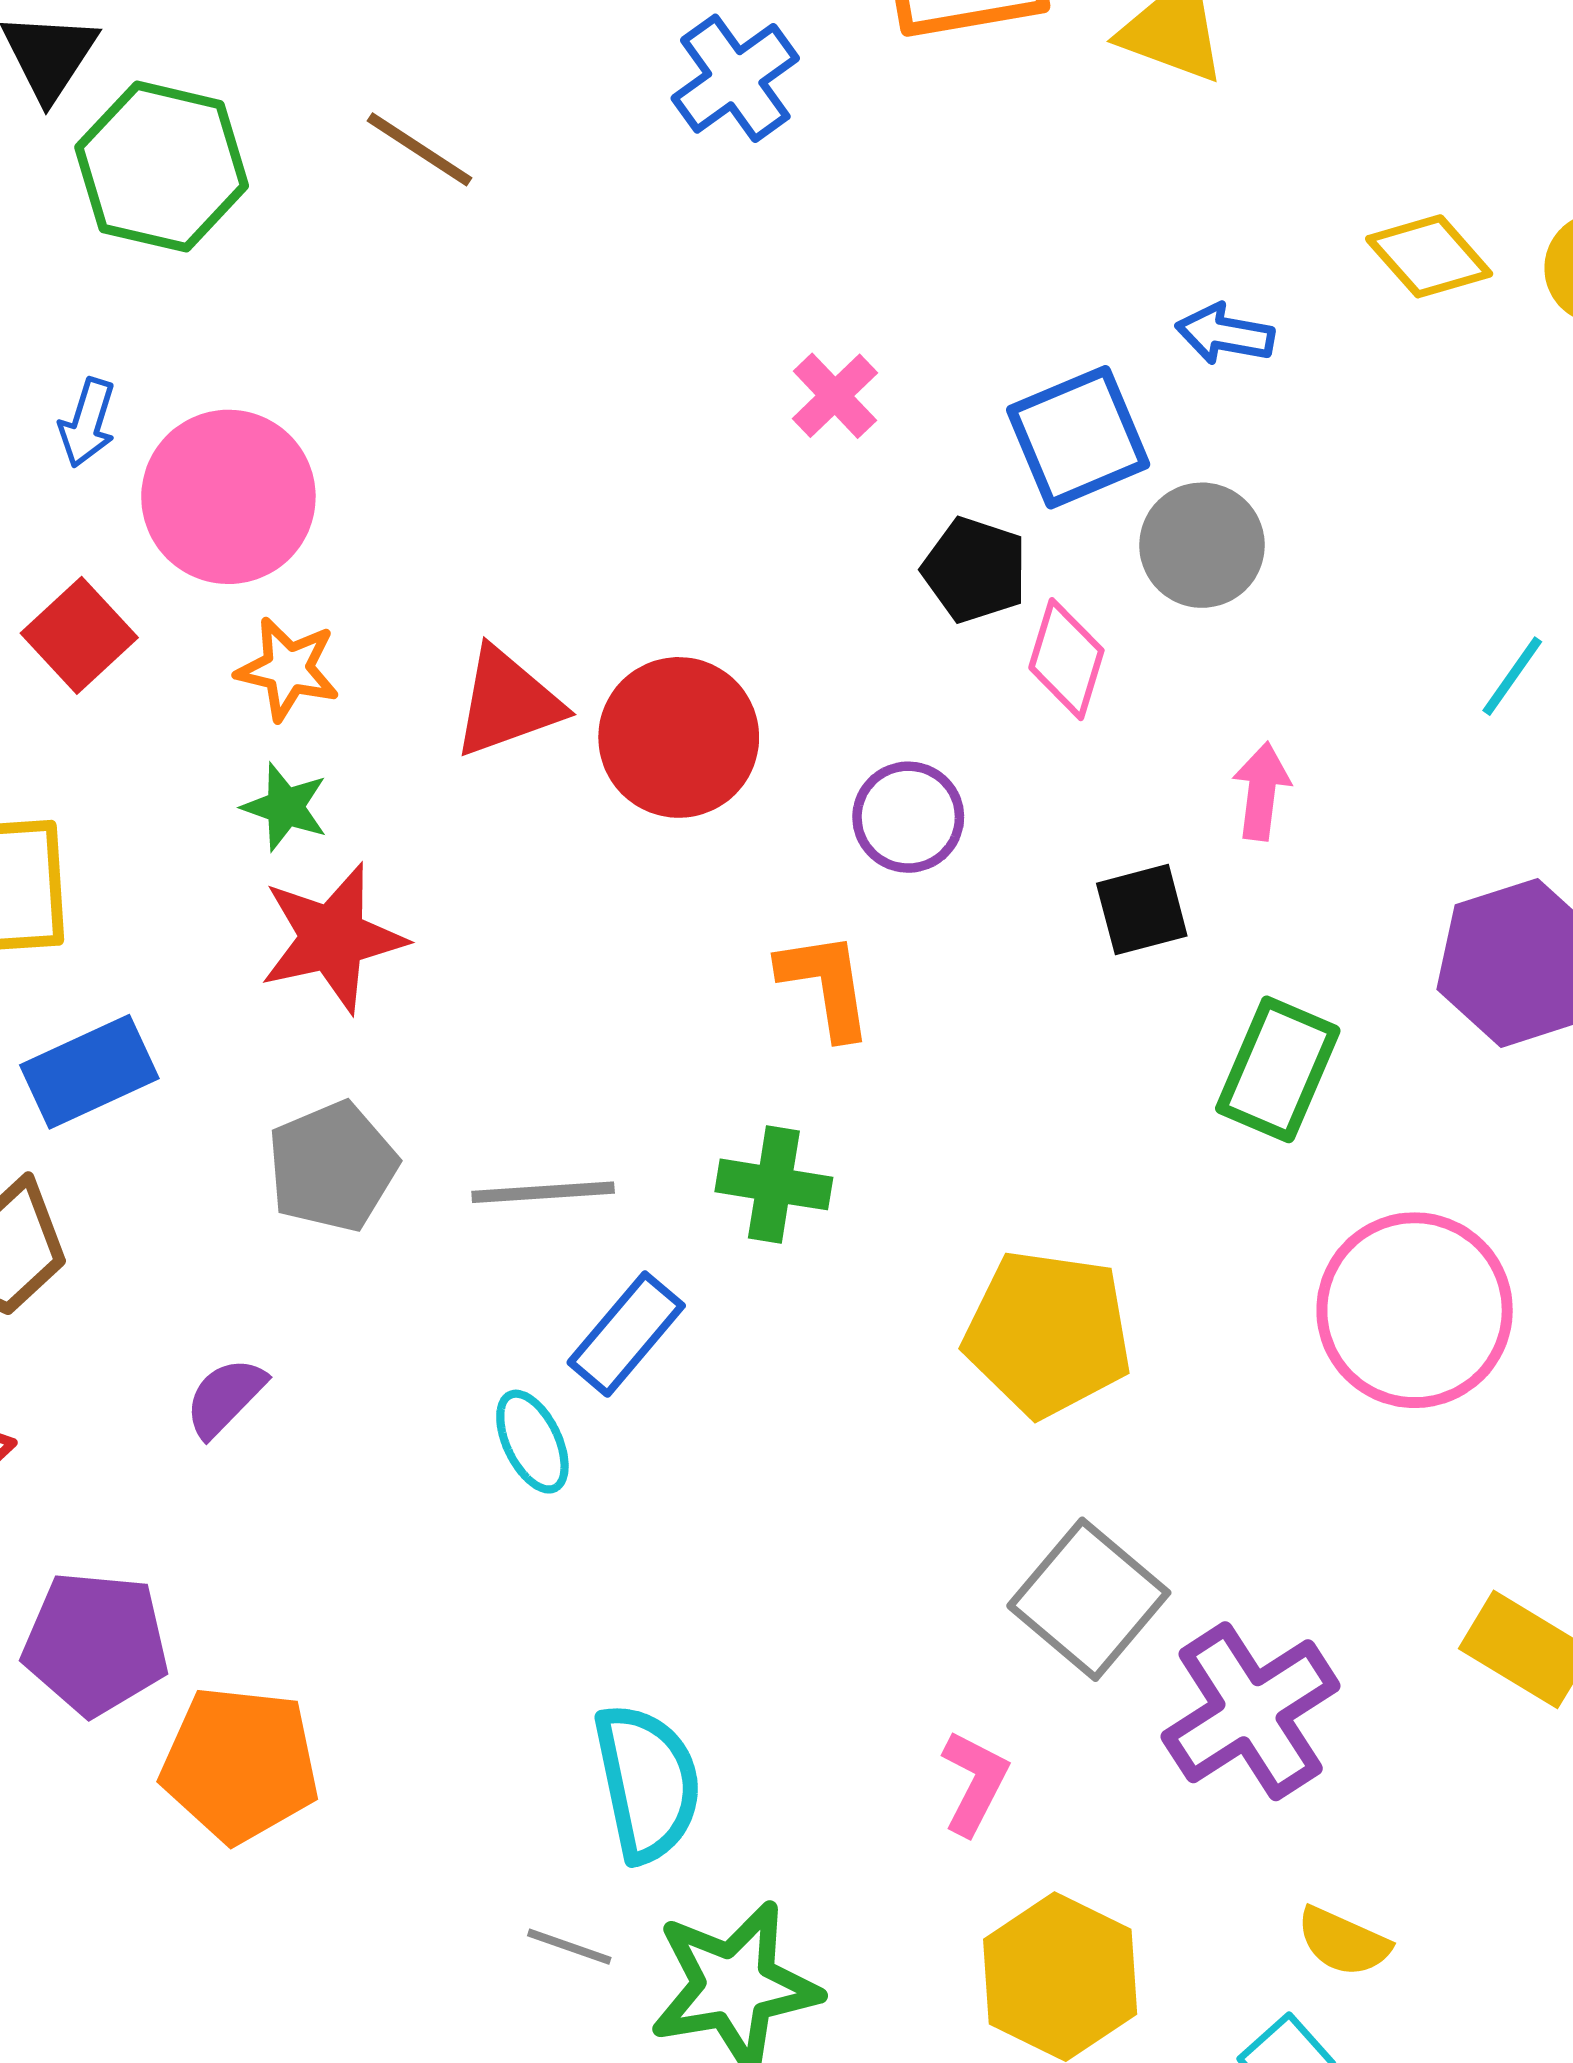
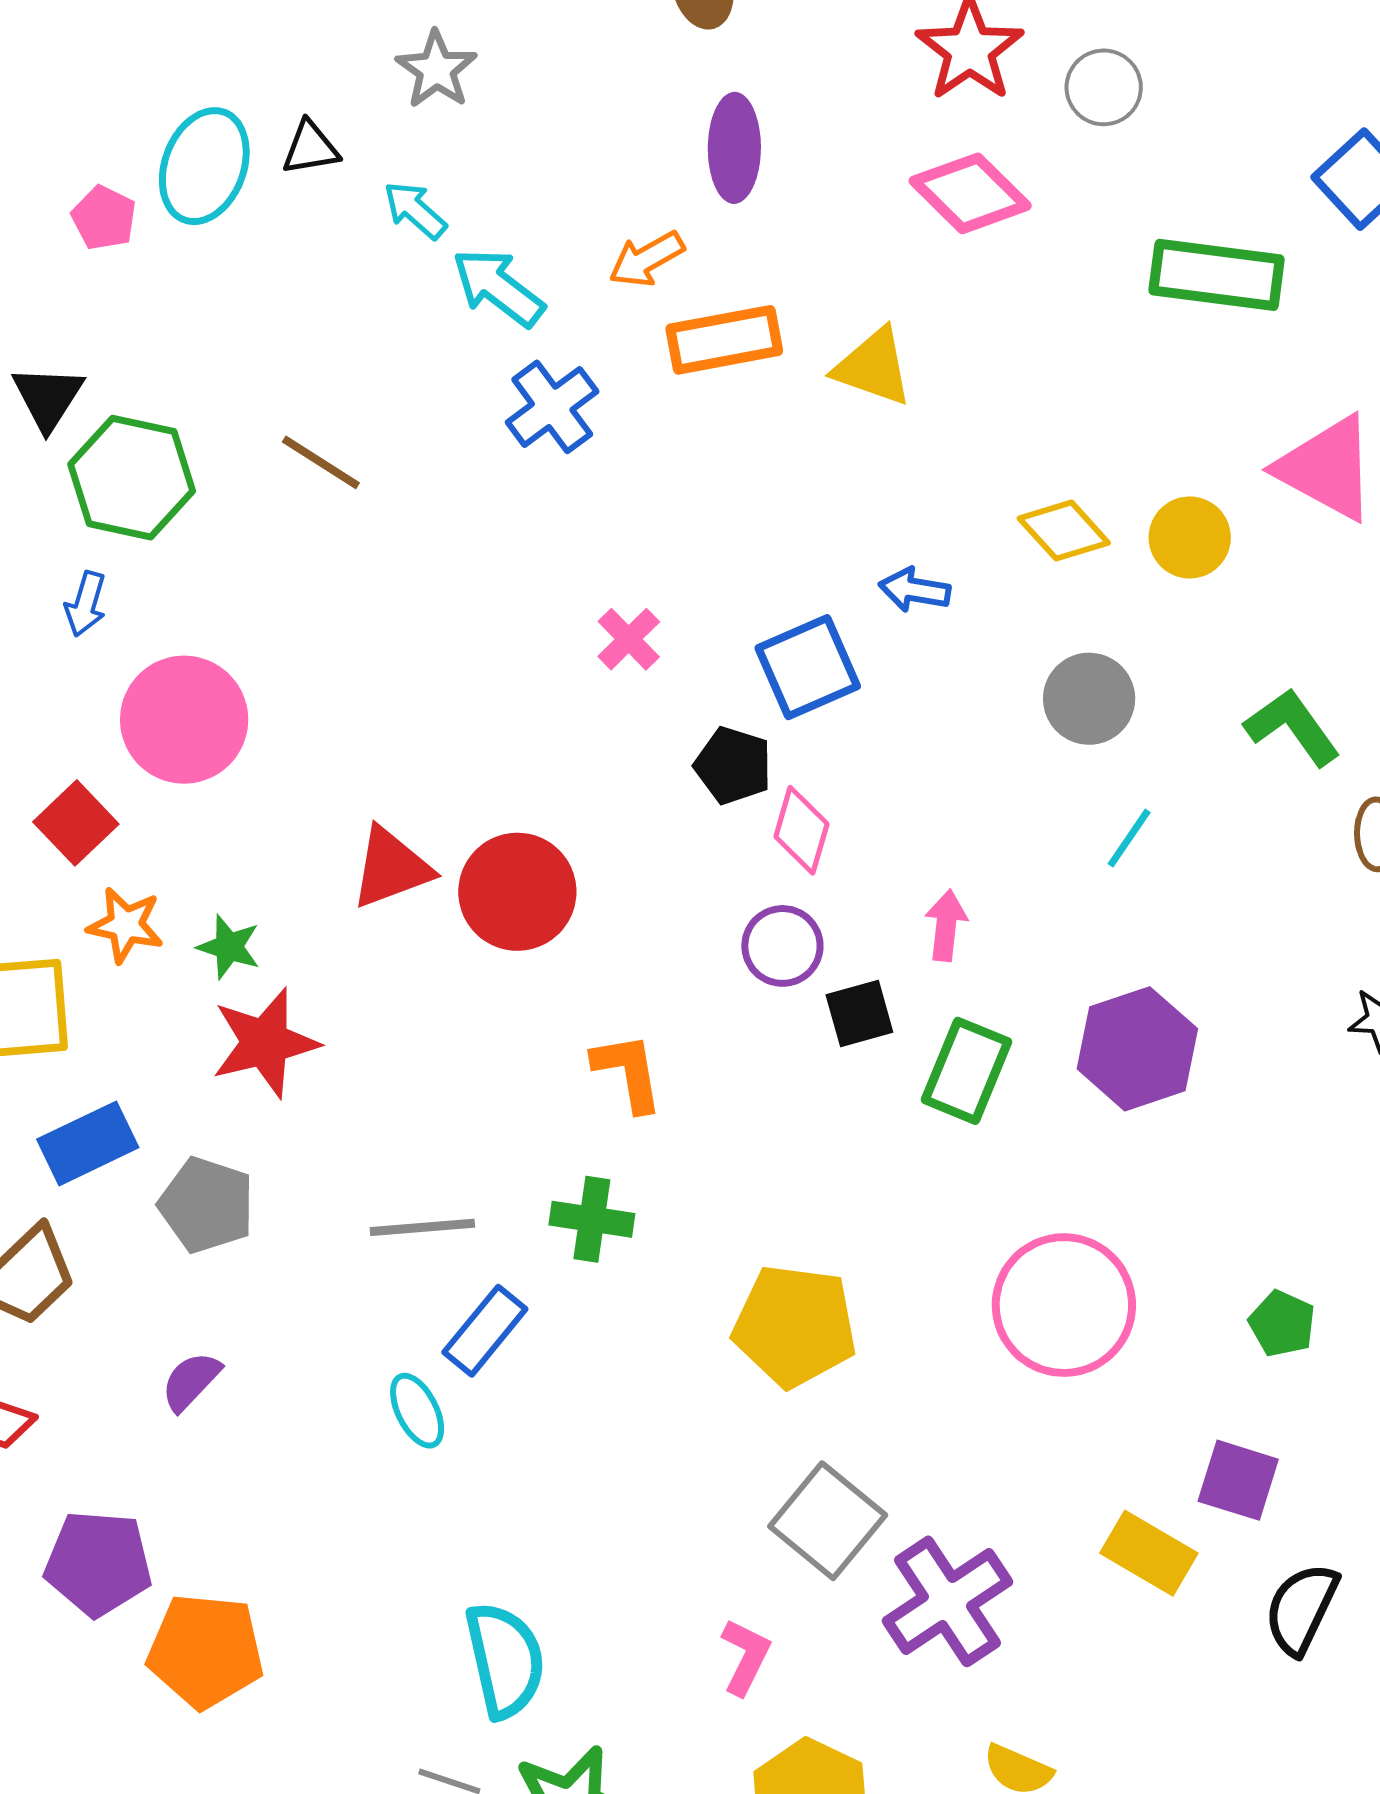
blue arrow: (87, 423) -> (86, 604), moved
gray circle: (1202, 545) -> (1089, 699), moved
orange star: (288, 669) -> (126, 925), moved
purple circle: (908, 817) -> (782, 946), moved
green rectangle: (1278, 1069) -> (967, 1071), moved
gray pentagon: (332, 1167) -> (207, 1205), moved, turned -30

